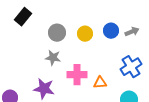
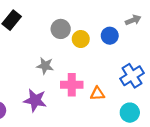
gray arrow: (132, 32) -> (133, 20), moved
gray circle: (57, 33) -> (61, 29), moved

